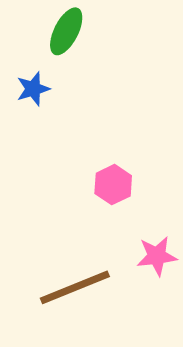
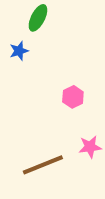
pink hexagon: (113, 185) -> (73, 97), moved

